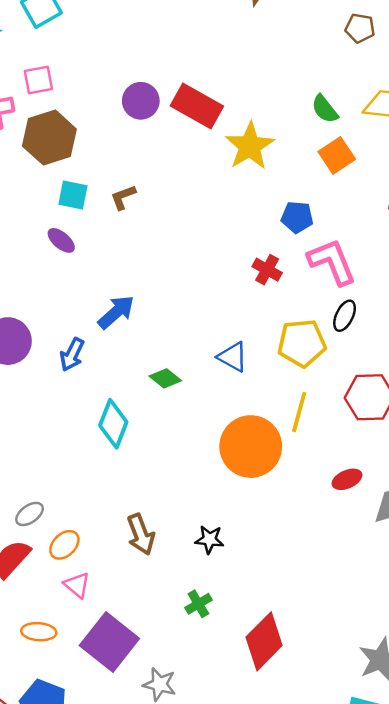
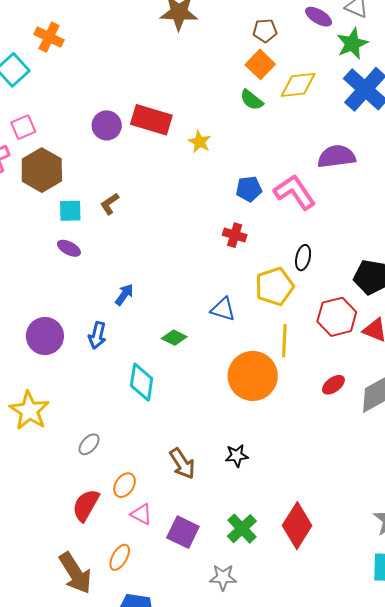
yellow star: (250, 146) -> (200, 142), size x0.6
orange square: (337, 155) -> (260, 64), moved
pink L-shape: (332, 262) -> (295, 192), moved
blue arrow: (116, 312) -> (124, 295), size x0.7
gray ellipse: (30, 514) -> (89, 444), moved
green cross: (198, 604) -> (242, 529), moved, size x1.4
orange ellipse: (39, 632) -> (120, 557), turned -52
purple square: (109, 642) -> (183, 532), moved, size x0.7

